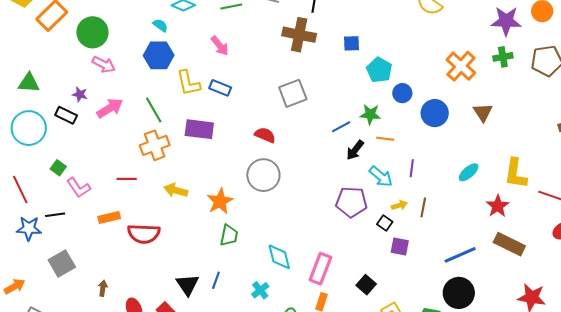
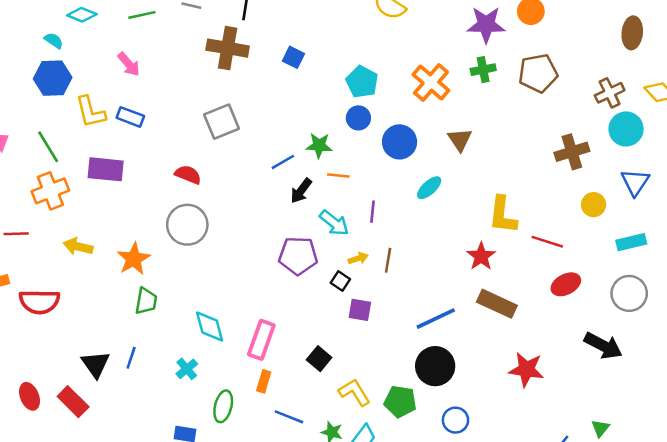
blue square: (352, 43) -> (293, 57), turned 30
cyan pentagon: (379, 70) -> (362, 82), moved
cyan ellipse: (469, 172) -> (429, 188), moved

